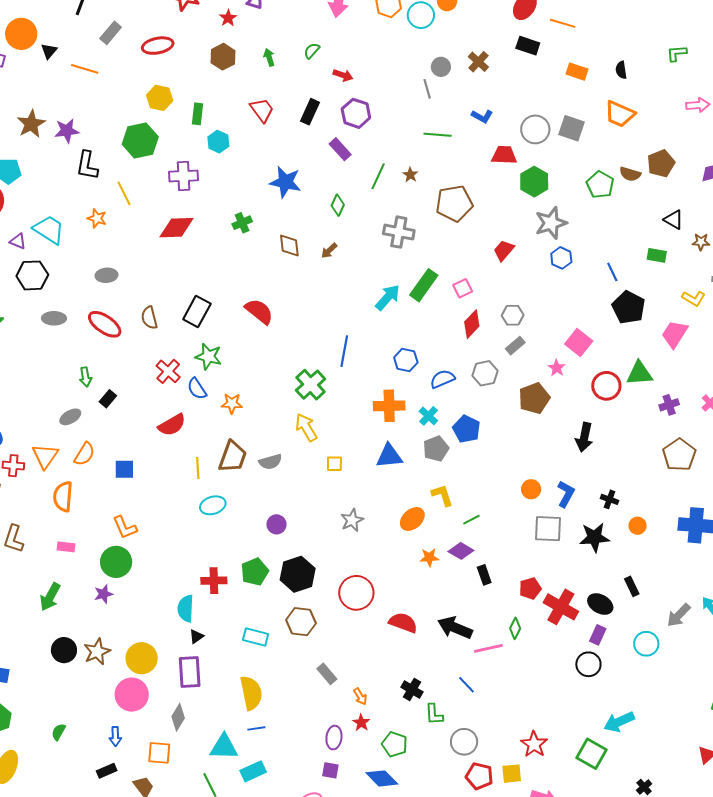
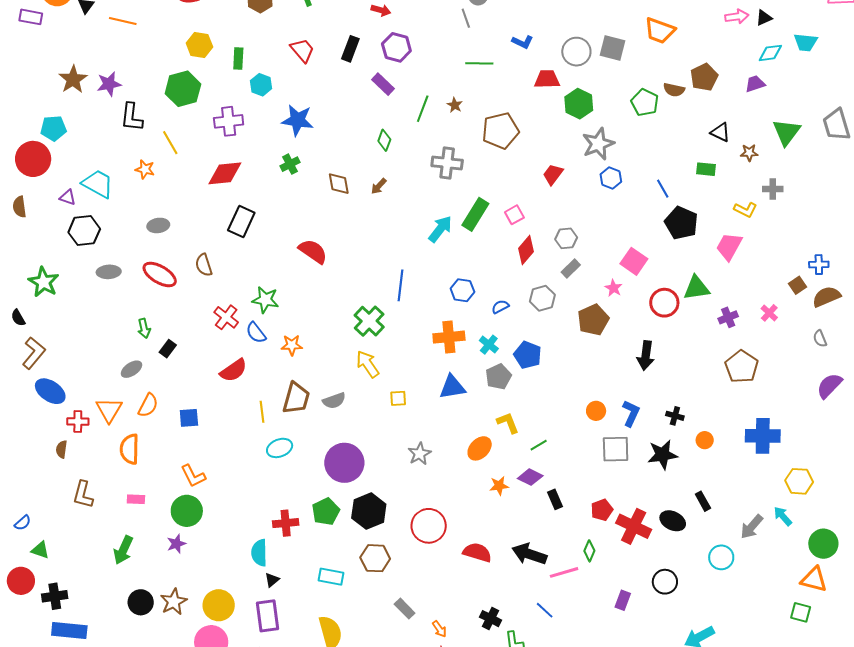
blue star: (285, 182) -> (298, 120), moved
black rectangle: (197, 311) -> (241, 221), moved
blue semicircle: (442, 379) -> (500, 307), size x0.7
purple circle: (276, 524) -> (344, 463), size x2.0
purple rectangle: (598, 635) -> (623, 600), moved

